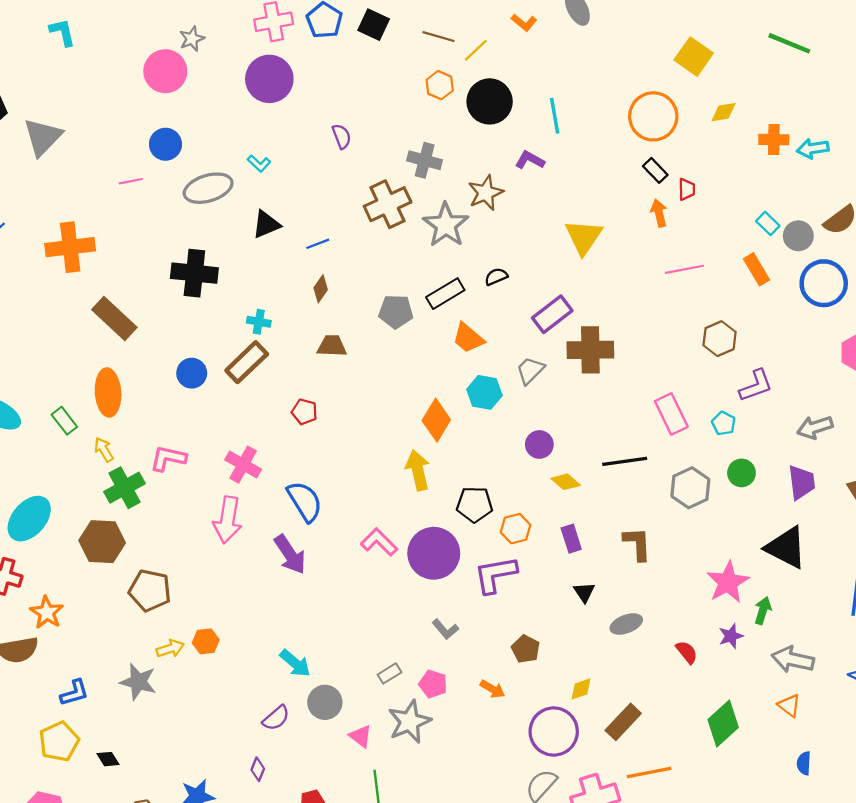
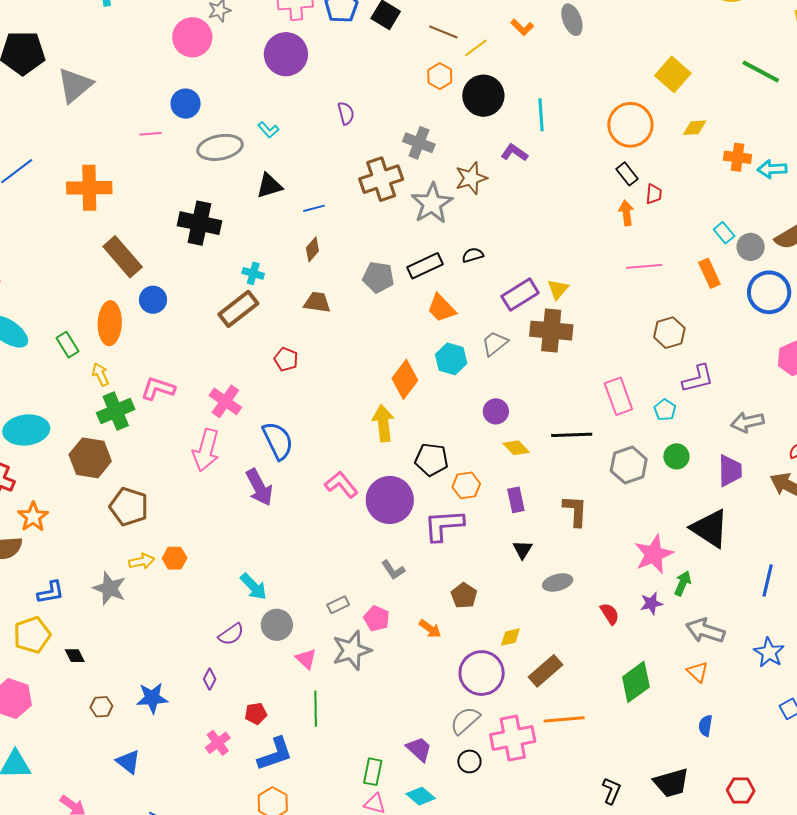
yellow triangle: (584, 237) -> (558, 289), moved, size x0.6
blue circle: (192, 373) -> (153, 300), moved
cyan ellipse: (29, 519) -> (26, 430), turned 36

